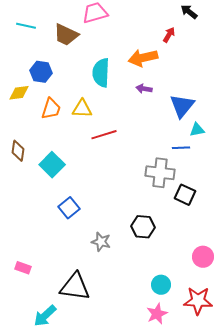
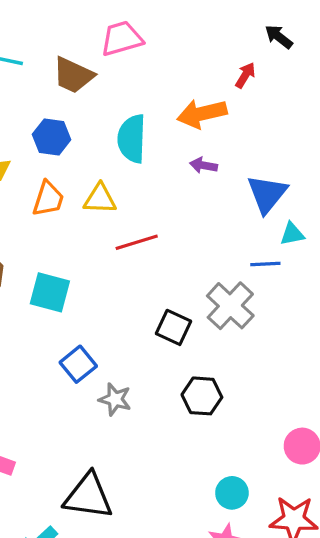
blue hexagon: (41, 72) -> (52, 137), moved
cyan square: (52, 165) -> (50, 292), turned -30
gray cross: (160, 173) -> (230, 306), turned 36
black square: (185, 195) -> (173, 327), moved
gray star: (101, 242) -> (115, 399), moved

